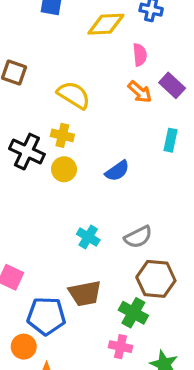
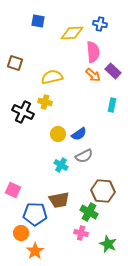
pink semicircle: (140, 55) -> (93, 52), size x1.5
yellow semicircle: (74, 95) -> (52, 77), turned -45
yellow circle: (64, 169) -> (58, 134), moved
blue semicircle: (117, 171) -> (79, 134), moved
gray semicircle: (138, 237) -> (84, 156), moved

